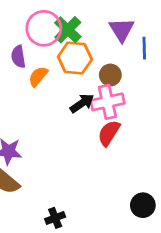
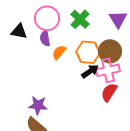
pink circle: (44, 28) -> (47, 18), moved
orange hexagon: (75, 58) -> (88, 52), moved
brown circle: (110, 75) -> (110, 51), size x1.5

